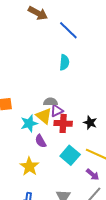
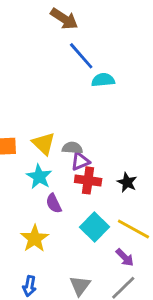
blue line: (68, 30) -> (81, 56), moved
cyan semicircle: (64, 62) -> (103, 80), moved, turned -105
yellow triangle: (44, 116) -> (44, 144), moved
cyan star: (29, 123) -> (39, 177), turned -30

